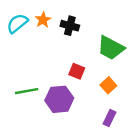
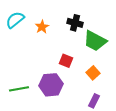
orange star: (43, 20) -> (42, 27), moved
black cross: (70, 26) -> (75, 23), moved
green line: (27, 91) -> (19, 89), moved

